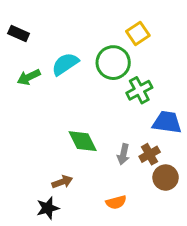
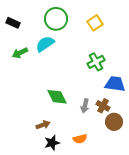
green circle: (113, 63) -> (56, 19), moved
brown cross: (150, 154) -> (103, 106), turned -32
black star: (48, 208) -> (52, 143), moved

